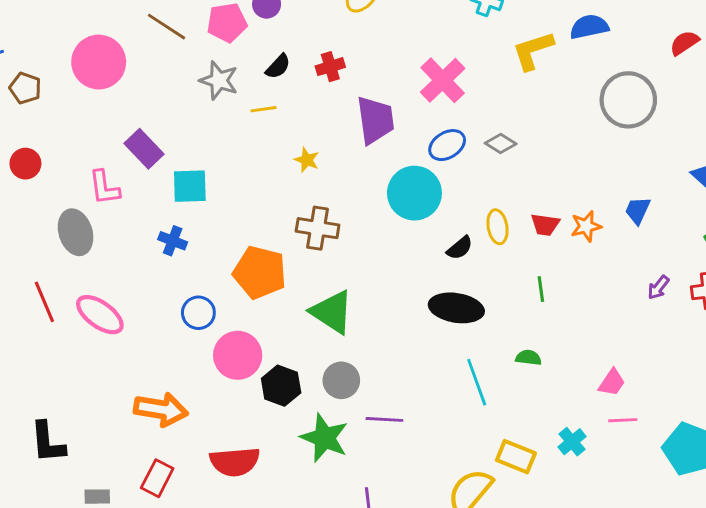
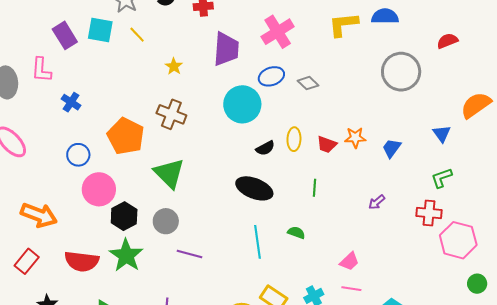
yellow line: (263, 109) -> (137, 35), moved, turned 42
cyan square: (190, 186) -> (100, 30), moved
pink L-shape: (104, 188) -> (41, 70), moved
orange star: (586, 226) -> (355, 138), moved
purple arrow: (658, 288) -> (377, 202), moved
green star: (324, 438) -> (126, 255), moved

